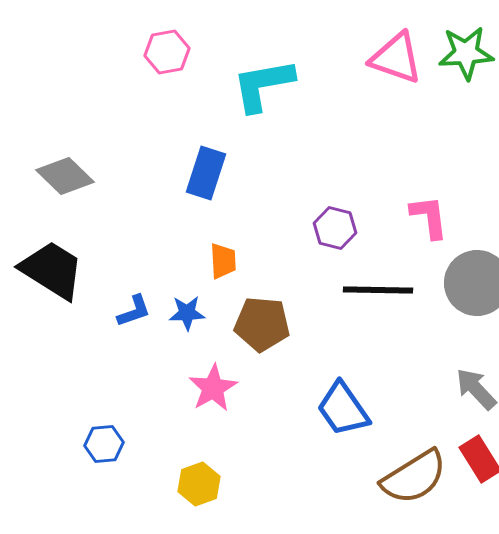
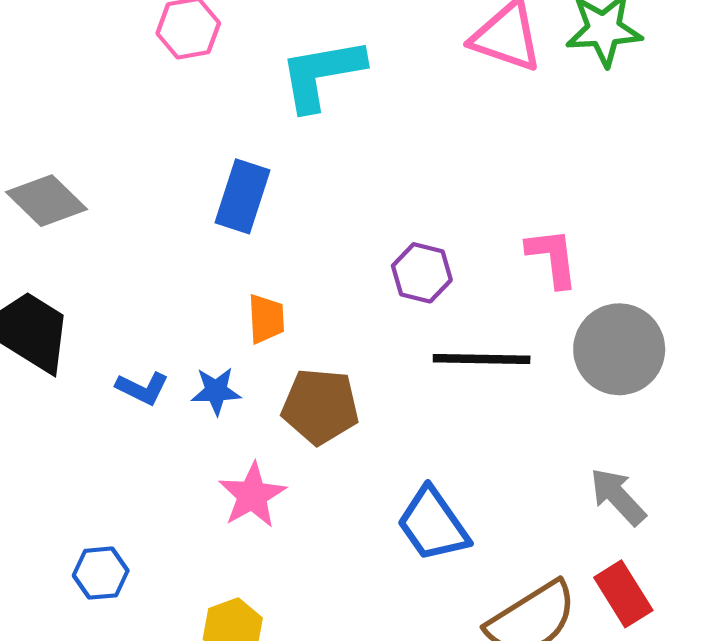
blue L-shape: (134, 311) -> (142, 388), turned 45

